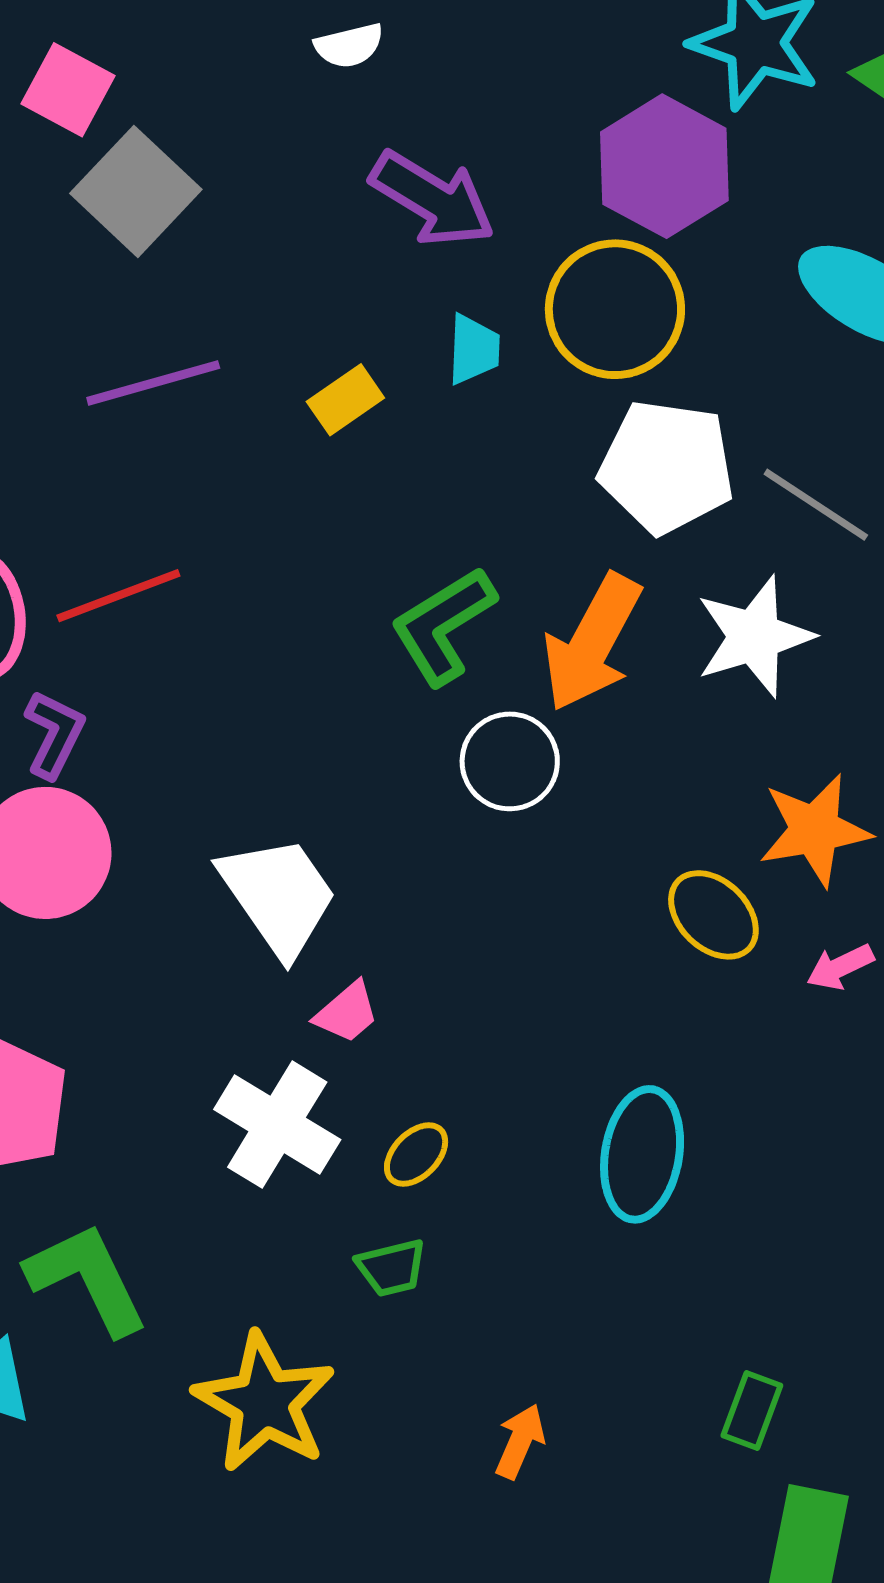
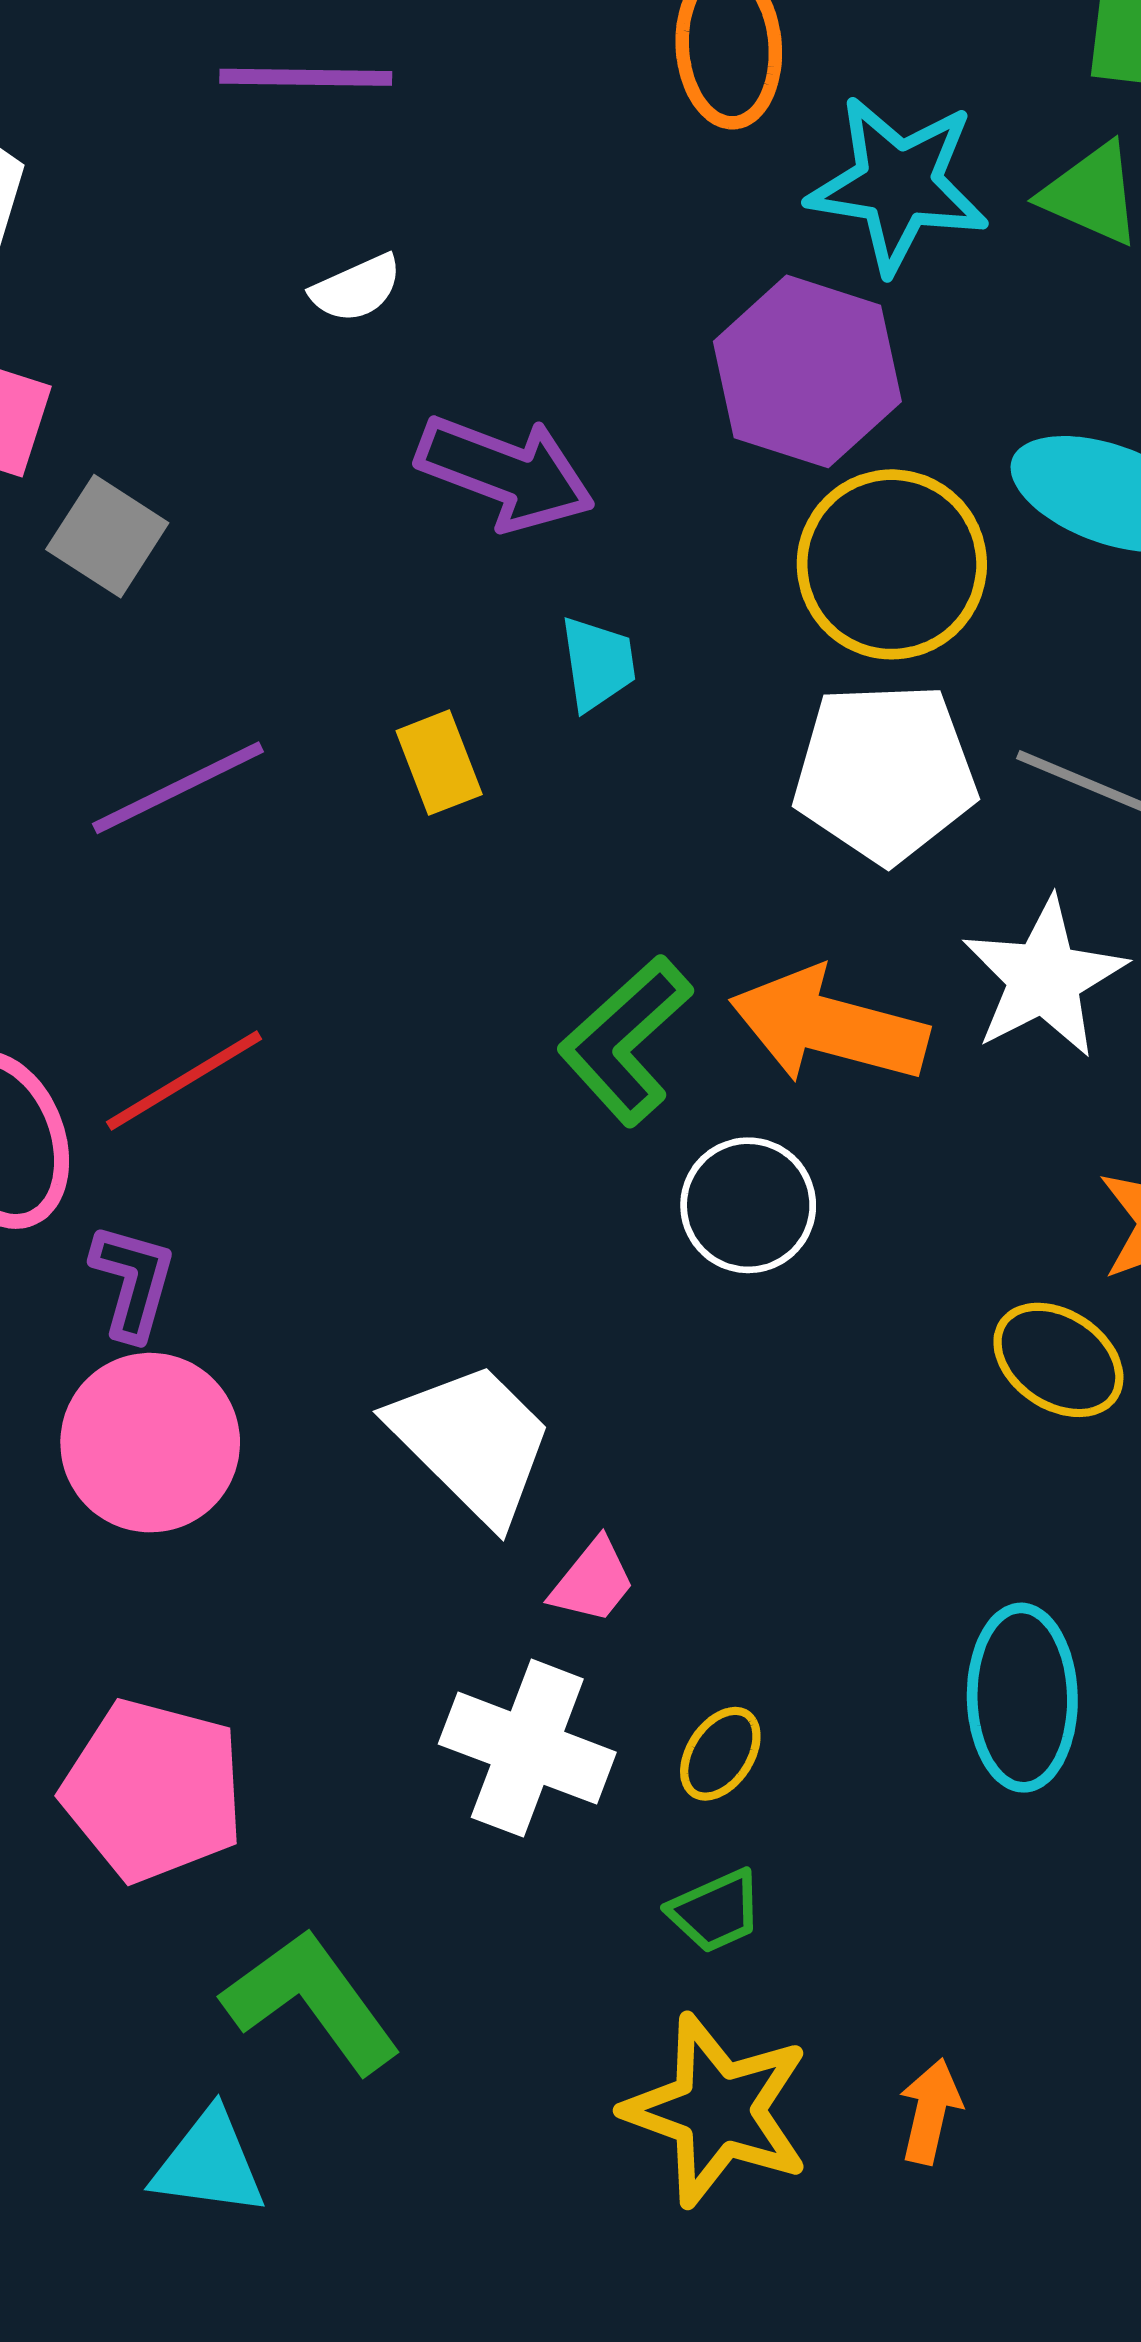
gray square: (136, 191) -> (107, 536), size x0.7
yellow circle: (615, 309) -> (892, 564), moved
yellow rectangle: (345, 400) -> (439, 763), turned -66
orange arrow: (592, 643) -> (829, 1026), turned 87
yellow star: (264, 1403) -> (717, 2110), moved

